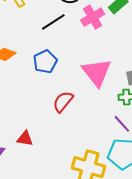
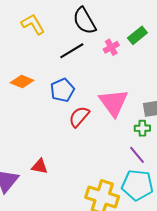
pink cross: (93, 17) -> (111, 47), size x0.7
red semicircle: (63, 102) -> (79, 117), moved

